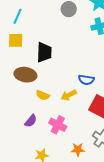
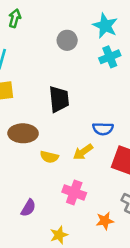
black trapezoid: (44, 52) -> (59, 99), moved
purple semicircle: (31, 121) -> (28, 208), moved

